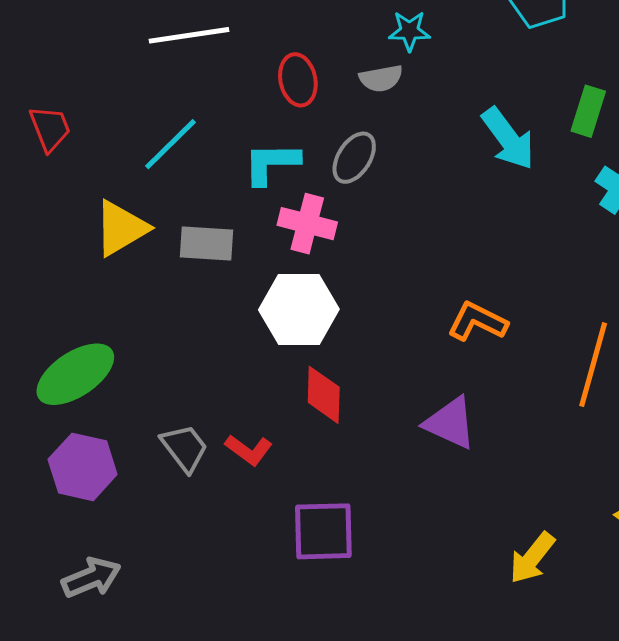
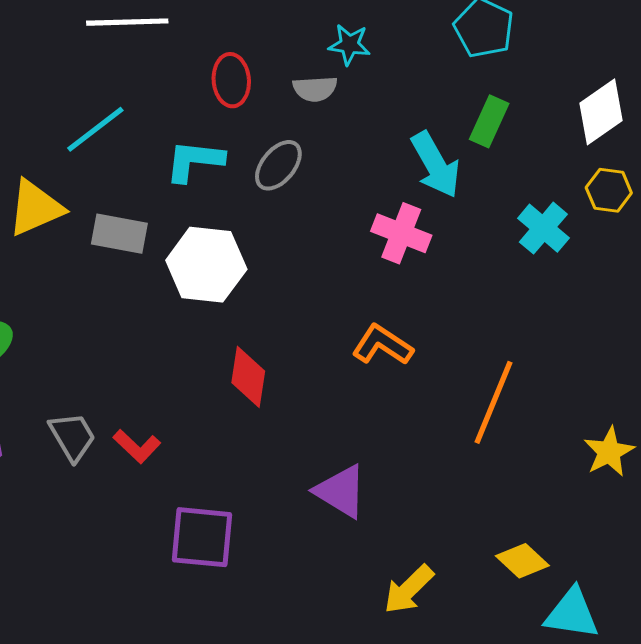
green rectangle: (588, 111) -> (489, 121), moved
pink cross: (307, 224) -> (401, 233), moved
white hexagon: (299, 309) -> (206, 265), moved
red diamond: (324, 395) -> (248, 377), moved
purple triangle: (450, 423) -> (341, 491), moved

